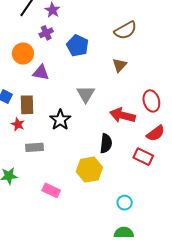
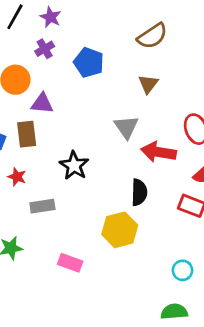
gray triangle: (86, 94) -> (126, 127), moved
brown rectangle: (27, 105) -> (27, 134), moved
cyan circle: (125, 203) -> (183, 270), moved

